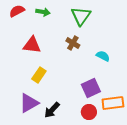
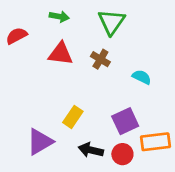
red semicircle: (17, 11) -> (17, 36), moved
red triangle: (32, 45) -> (61, 54), moved
yellow rectangle: (39, 75) -> (73, 117), moved
black arrow: (52, 110) -> (91, 150), moved, turned 60

